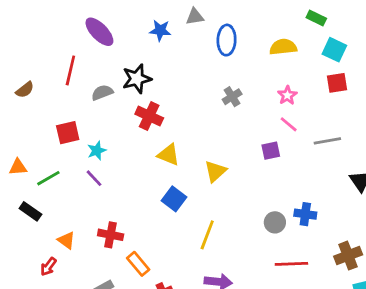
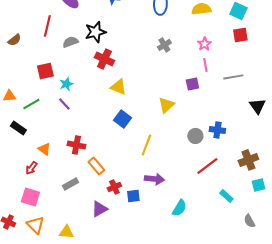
pink line: (289, 124) -> (205, 65), turned 40
yellow triangle: (215, 171) -> (166, 105), moved
red line: (291, 264) -> (207, 166), turned -35

